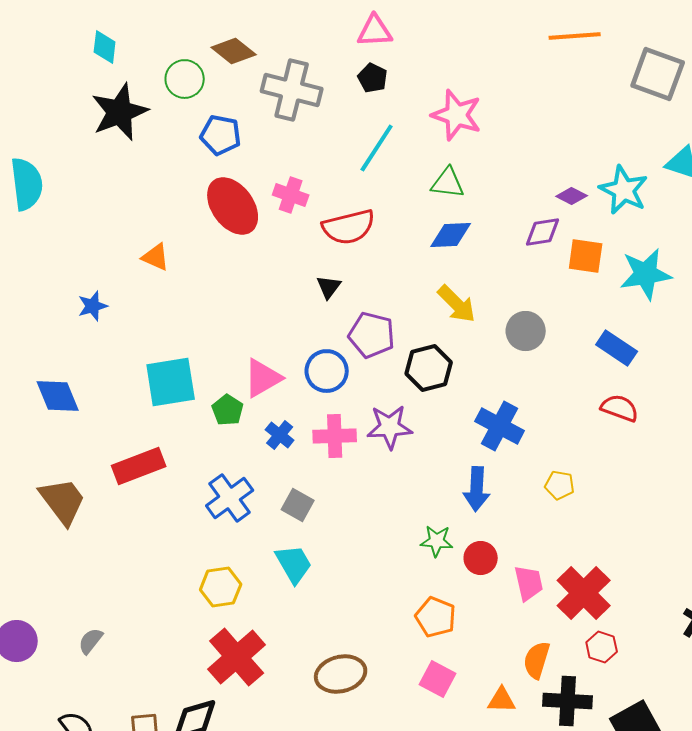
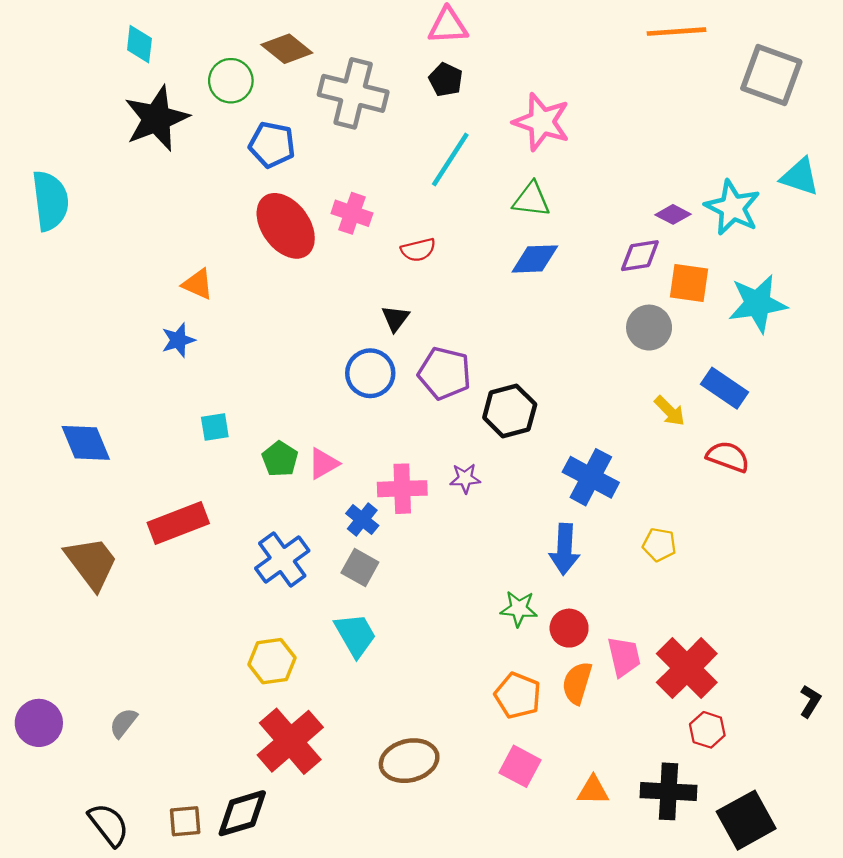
red semicircle: (349, 227) -> (418, 250), size x0.6
yellow arrow: (457, 304) -> (670, 411), moved, size x0.7
blue star: (93, 306) -> (178, 340), moved
gray circle: (526, 331) -> (649, 328), moved
blue circle: (327, 371) -> (370, 373), moved
pink triangle: (263, 378) -> (323, 464), moved, size x0.7
cyan square: (171, 382) -> (215, 427), size x0.5
purple star: (390, 427) -> (465, 478), size x0.6
blue cross: (280, 435) -> (362, 520), moved
orange semicircle: (537, 660) -> (577, 683), moved

